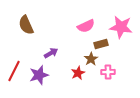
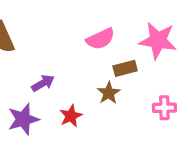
pink cross: (108, 72) -> (164, 108), moved
red star: (78, 73) -> (71, 116), moved

